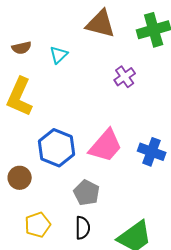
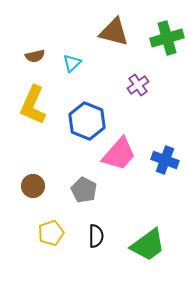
blue hexagon: (57, 148) -> (87, 121), moved
gray pentagon: (87, 193) -> (84, 190), moved

